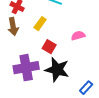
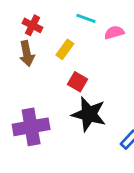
pink semicircle: (78, 36) -> (114, 32), moved
purple cross: (26, 68) -> (31, 127), moved

